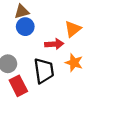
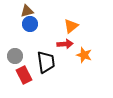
red arrow: (54, 44) -> (65, 44), moved
orange star: (74, 63) -> (84, 55), moved

